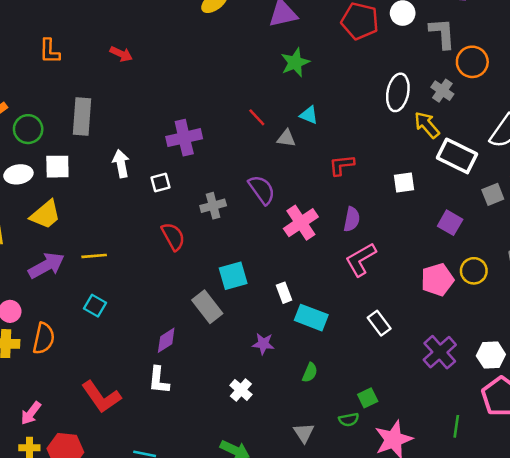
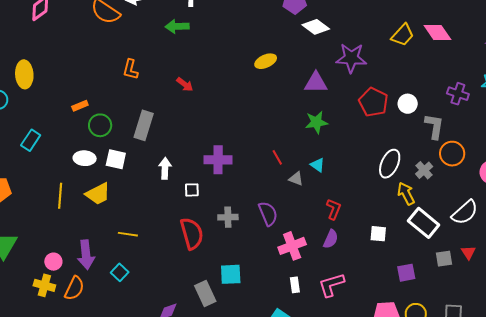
red L-shape: (342, 165) -> (334, 209), turned 105
purple semicircle: (352, 219) -> (331, 239), moved
purple square: (450, 223) -> (406, 273), turned 36
red semicircle: (173, 236) -> (192, 234), size x1.4
purple arrow: (46, 266) -> (86, 255), moved, turned 100
white rectangle: (284, 293) -> (295, 285), moved

